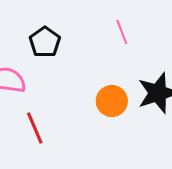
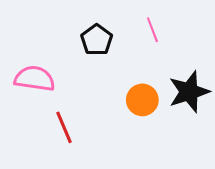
black pentagon: (45, 42) -> (97, 40), moved

